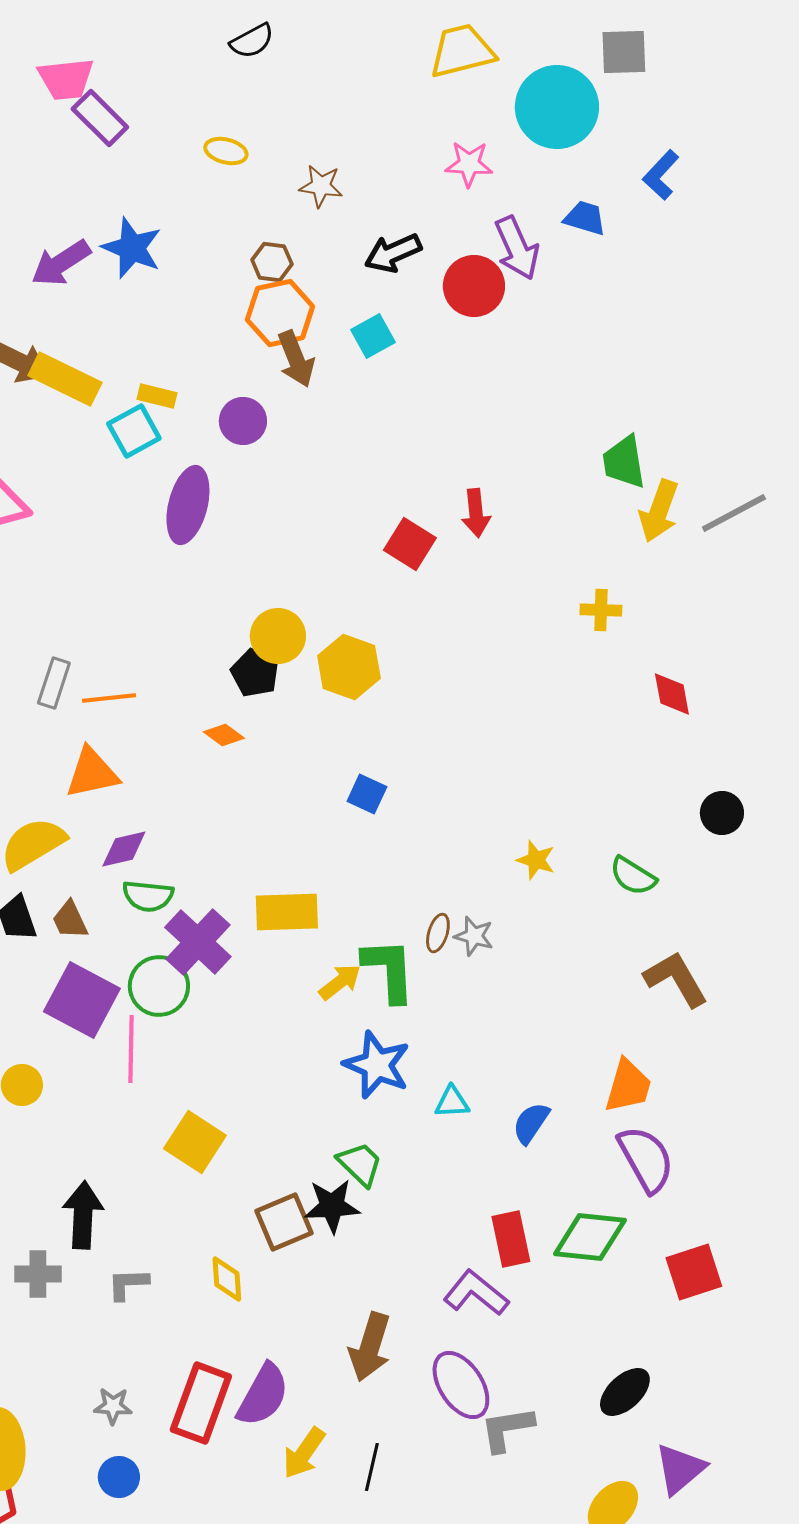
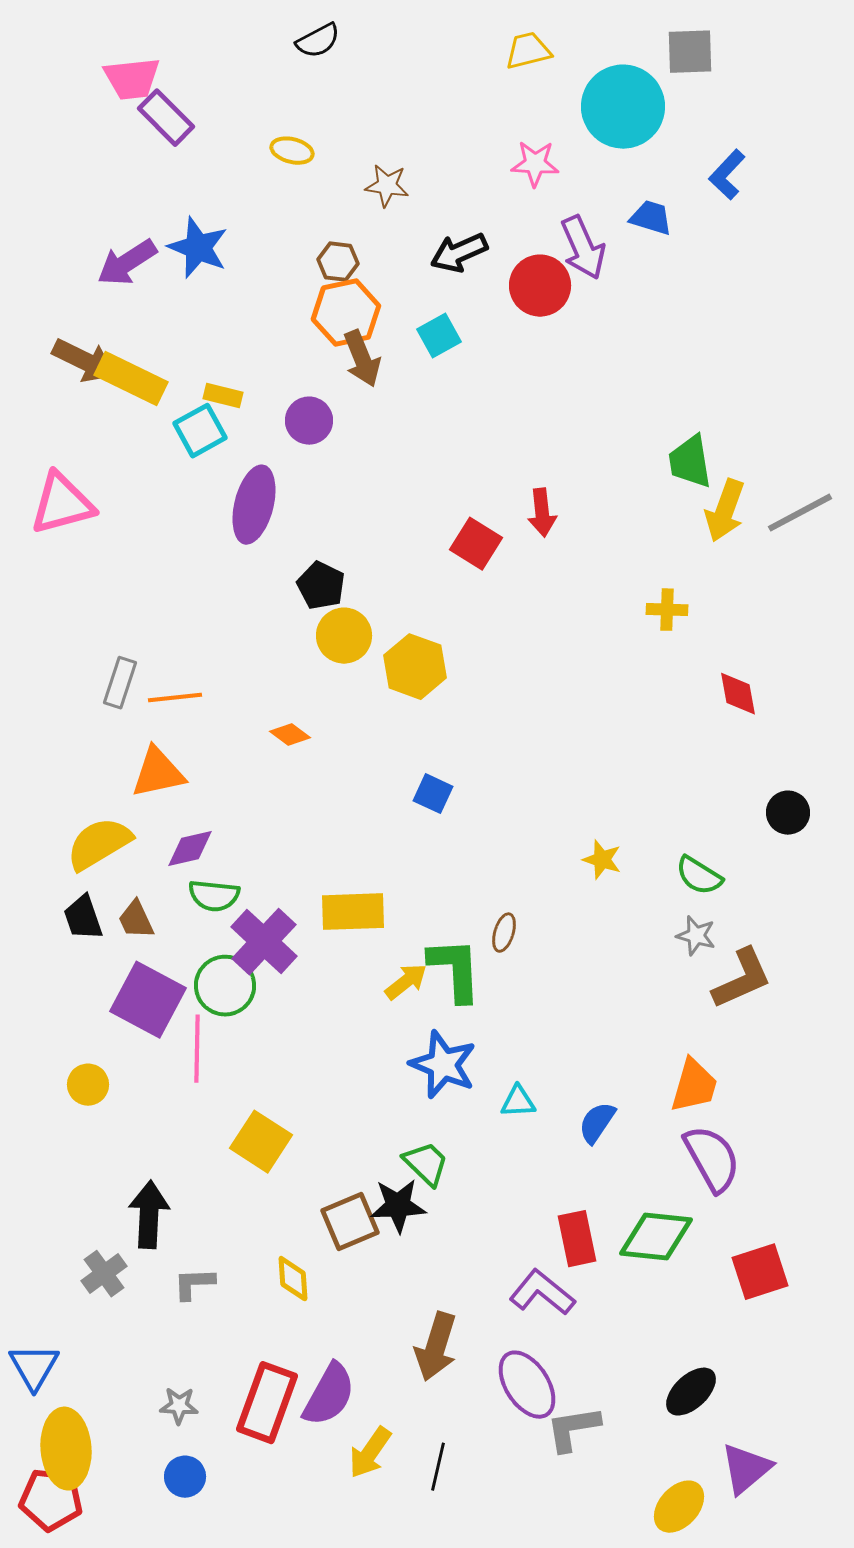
yellow trapezoid: (462, 51) -> (528, 51), size x0.7
black pentagon: (255, 673) -> (321, 586), moved
gray star: (474, 936) -> (696, 936), moved
brown L-shape: (676, 979) -> (742, 979), turned 96
gray cross: (38, 1274) -> (104, 1274), turned -36

